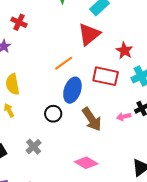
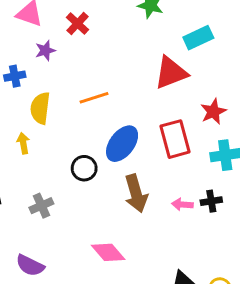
orange line: (64, 63) -> (94, 98), moved
red rectangle: (106, 76) -> (175, 139), turned 45

